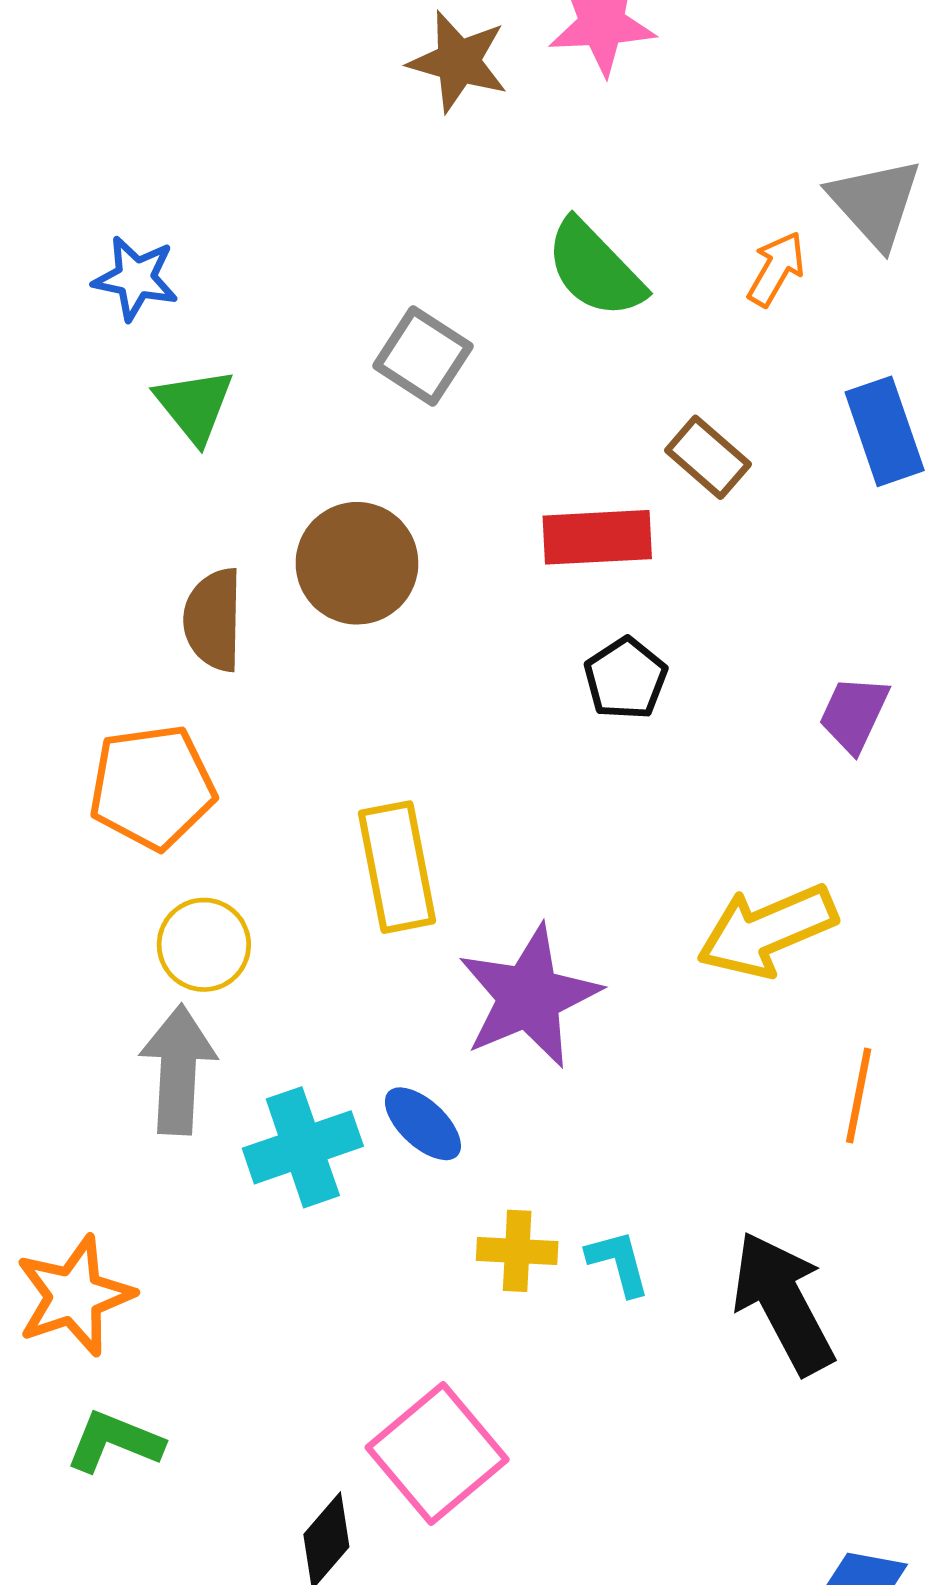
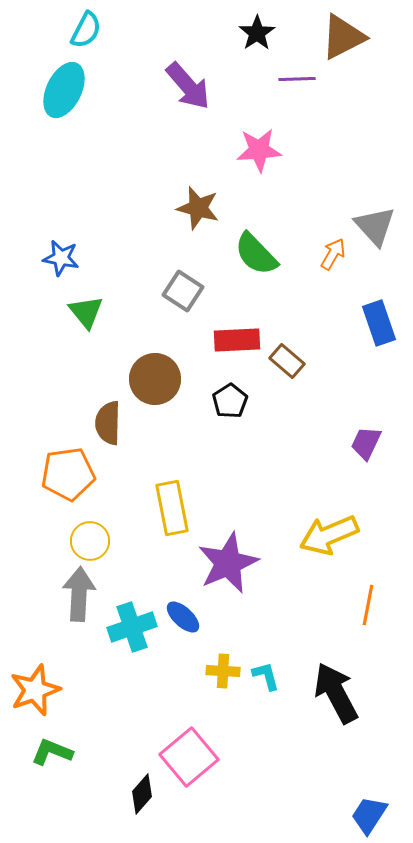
brown star: (458, 62) -> (198, 208), moved
brown rectangle: (708, 457) -> (287, 361), moved
red rectangle: (597, 537) -> (237, 340), moved
brown semicircle: (213, 620) -> (108, 423), moved
black pentagon: (625, 679) -> (230, 401), moved

